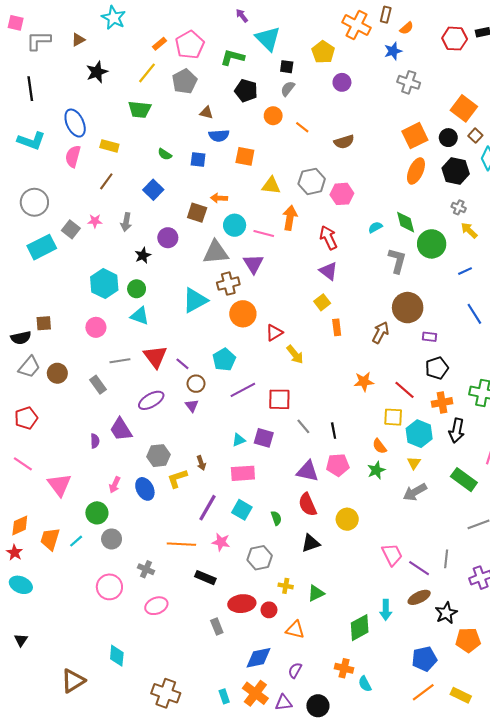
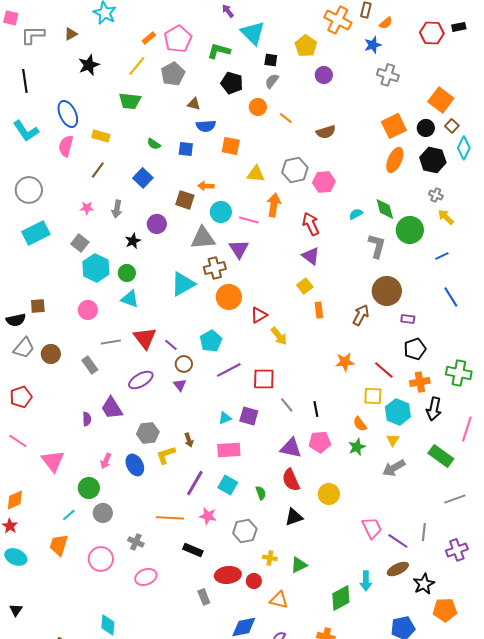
cyan L-shape: (31, 141) -> (26, 131), turned 36
gray square: (71, 229) -> (80, 243), moved
orange trapezoid: (50, 539) -> (59, 545), moved

